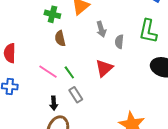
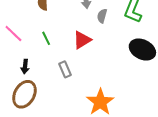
pink line: (48, 72) -> (13, 33), moved
gray rectangle: (76, 95) -> (65, 69), moved

